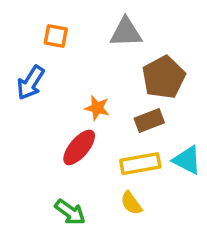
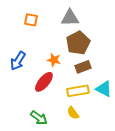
brown pentagon: (164, 77) -> (78, 43), moved
blue arrow: (31, 83) -> (18, 61), moved

